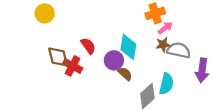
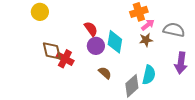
red semicircle: (88, 46) -> (91, 29), moved
gray semicircle: (179, 50) -> (174, 30), moved
purple circle: (114, 60) -> (96, 46), moved
brown semicircle: (125, 74) -> (105, 73), moved

